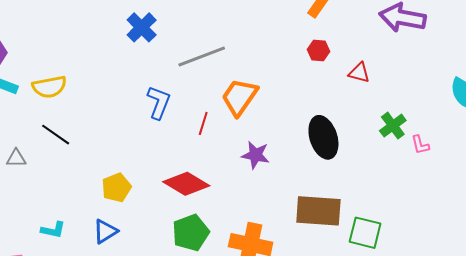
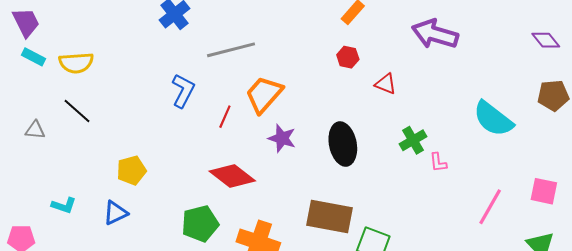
purple star: (255, 155) -> (282, 138), moved
red diamond: (186, 184) -> (232, 176), moved

